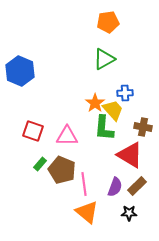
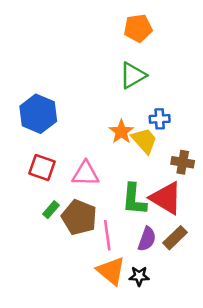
blue hexagon: (20, 71) -> (38, 114), moved
green L-shape: (104, 128) -> (134, 199), moved
black star: (129, 213) -> (139, 276), moved

